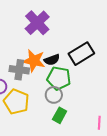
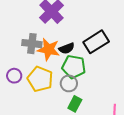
gray cross: (19, 70) -> (32, 44), moved
yellow pentagon: (16, 102) -> (40, 79), moved

